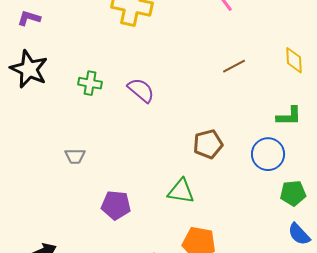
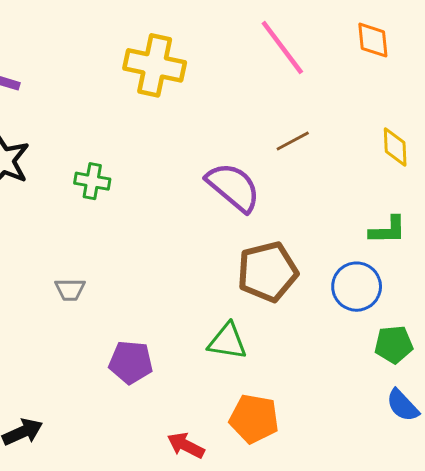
brown line: (234, 66) -> (293, 141), moved
purple semicircle: (141, 90) -> (233, 187), moved, size x1.4
brown pentagon: (208, 144) -> (267, 272), size x1.4

